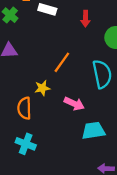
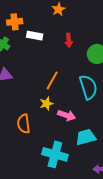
yellow star: (42, 88) -> (46, 104), moved
cyan cross: (26, 144) -> (55, 154), moved, size x1.4

